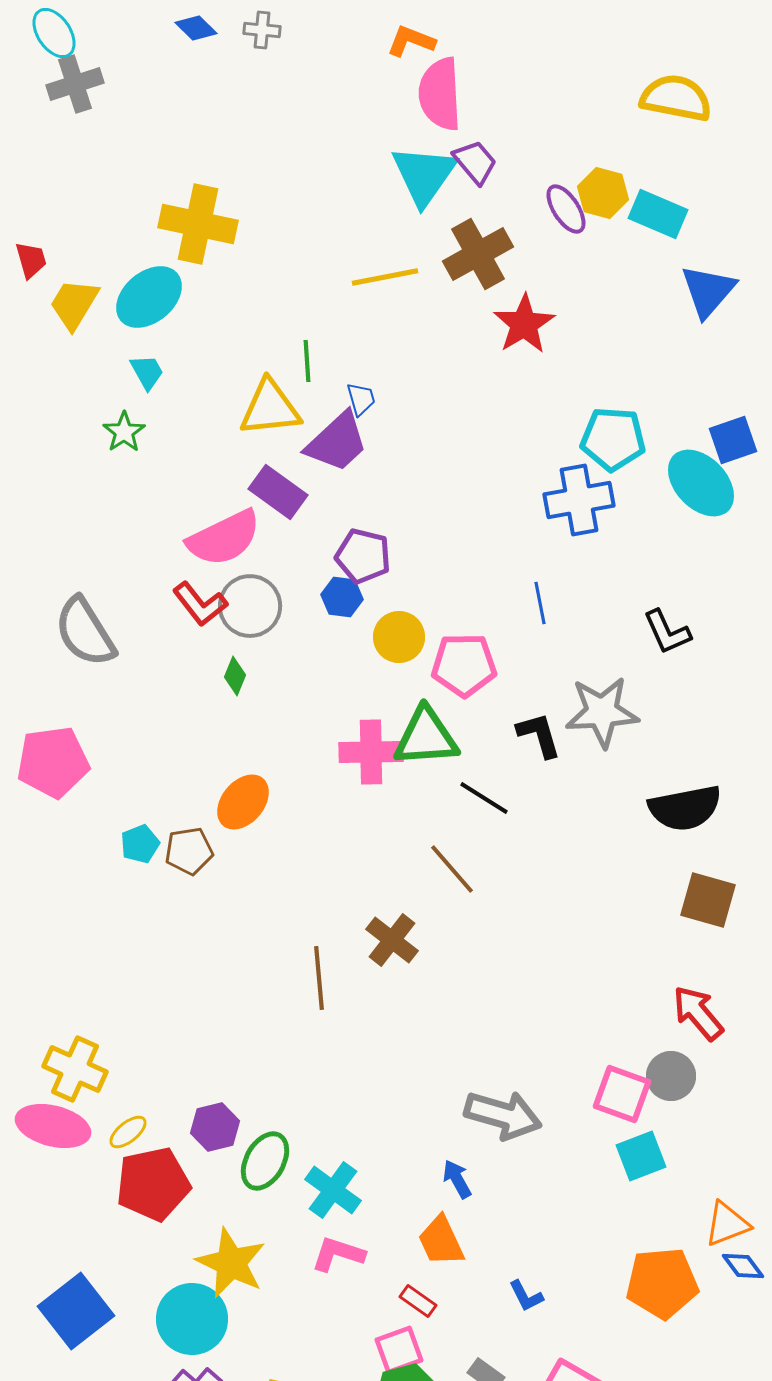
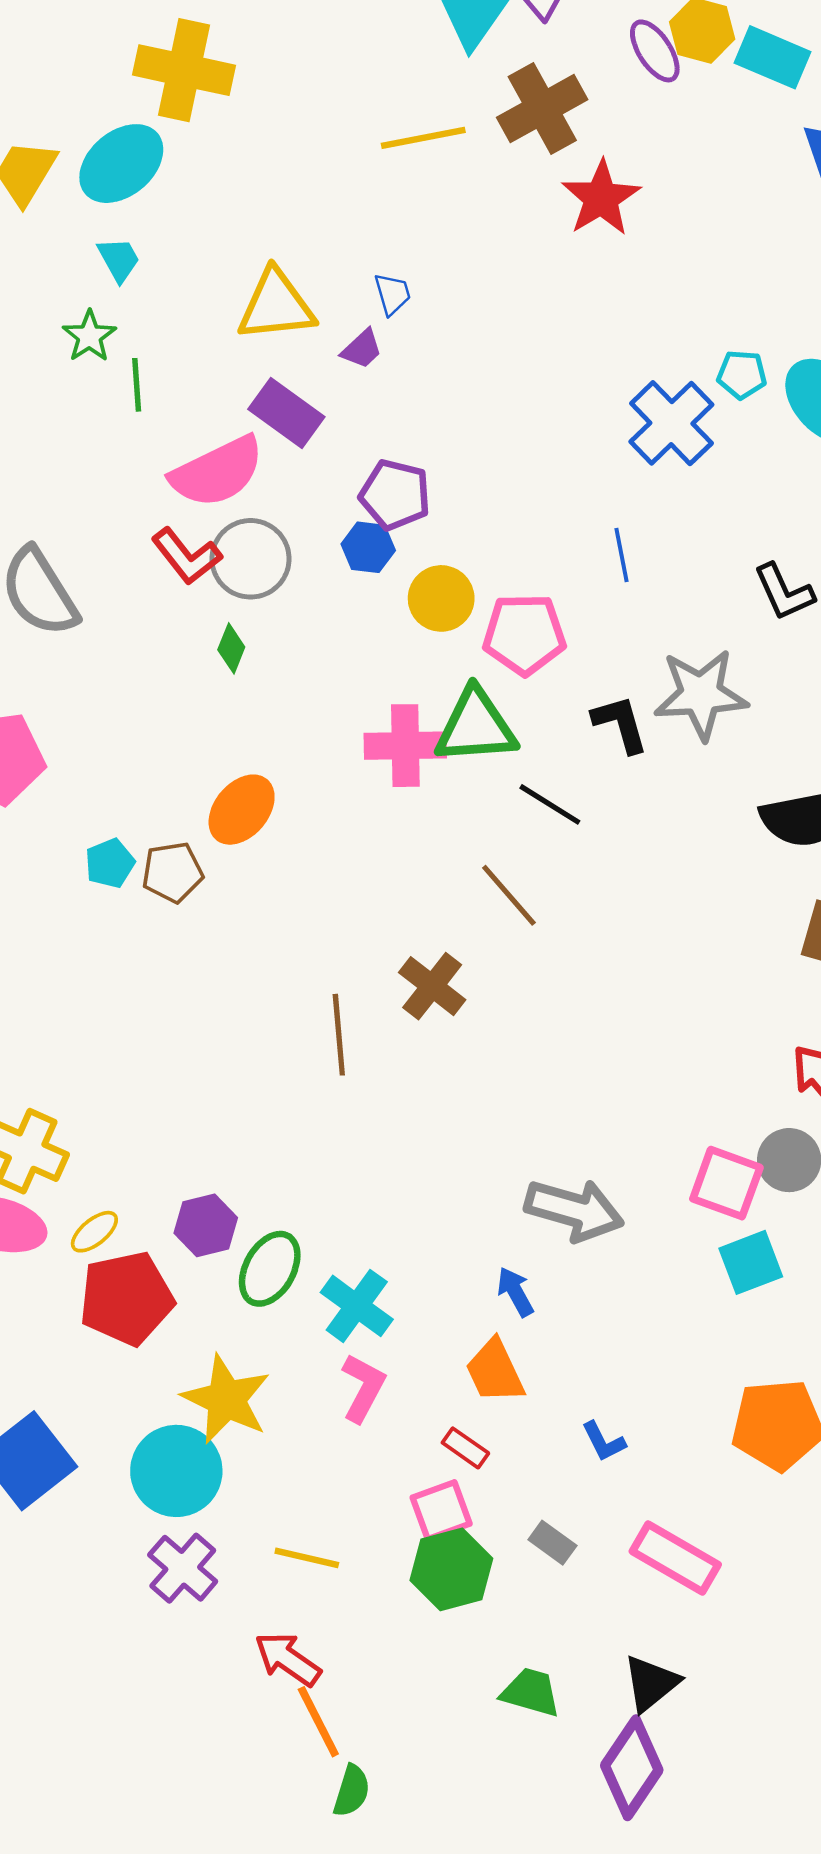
green line: (307, 361) -> (137, 385), moved
cyan pentagon: (613, 439) -> (742, 375), moved, size x0.6
purple trapezoid: (337, 442) -> (362, 349), size x0.5
blue cross: (579, 500) -> (671, 423), turned -34
pink L-shape: (338, 1254) -> (363, 1388), turned 100

